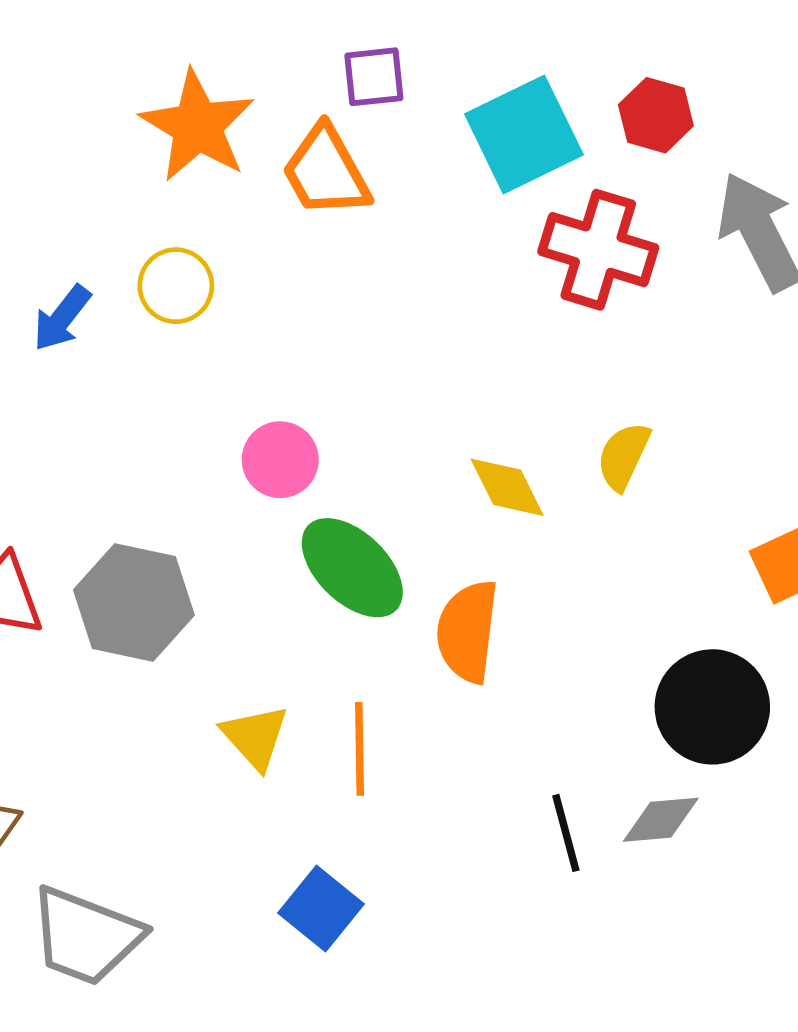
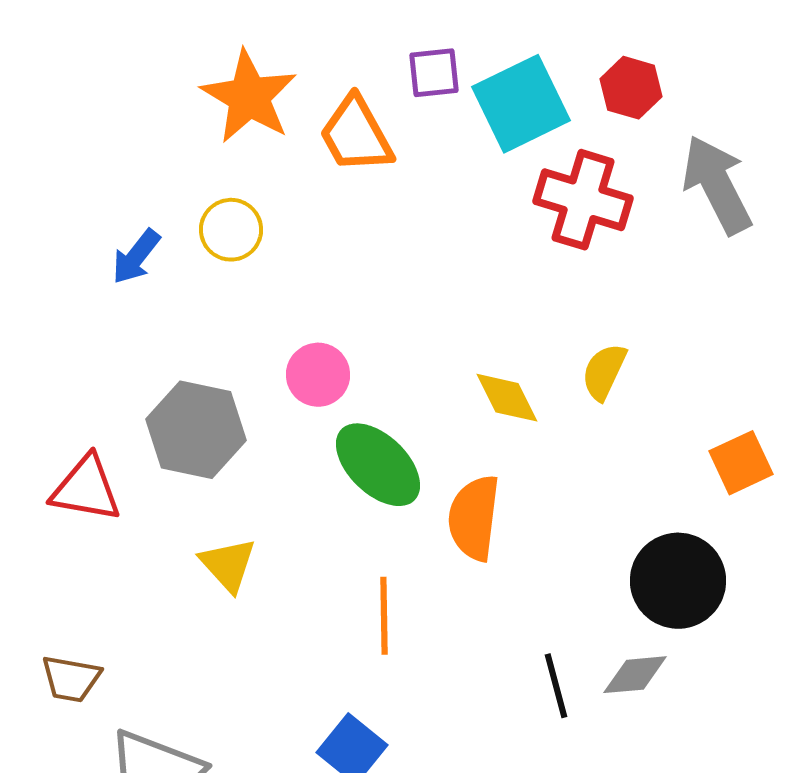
purple square: (374, 77) -> (434, 73), moved
gray hexagon: (134, 602) -> (196, 430), moved
yellow triangle: (255, 737) -> (228, 565), moved

